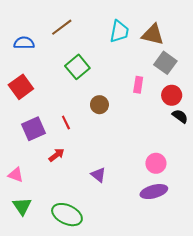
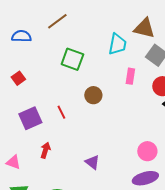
cyan trapezoid: (119, 31) -> (117, 44), moved
green square: (77, 67) -> (72, 59), turned -30
red square: (21, 87) -> (18, 78), size x0.6
red arrow: (57, 155) -> (45, 150), moved, turned -35

